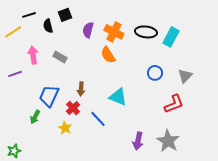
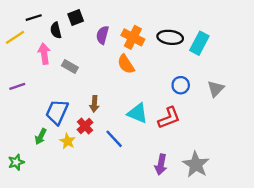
pink arrow: (33, 55) -> (44, 54), moved
red L-shape: (174, 104) -> (169, 118), moved
yellow star: (65, 128) -> (67, 141), moved
green star: (14, 151) -> (16, 162), moved

